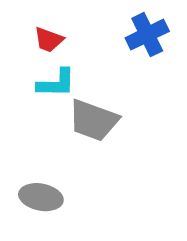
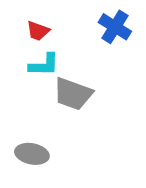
blue cross: (147, 35) -> (115, 27), turned -32

